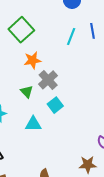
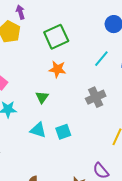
gray cross: (48, 80) -> (96, 97), moved
cyan square: (55, 105) -> (63, 132), moved

